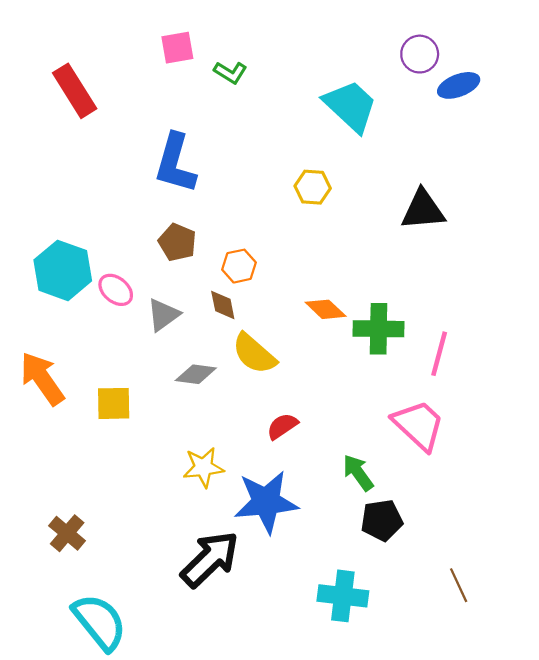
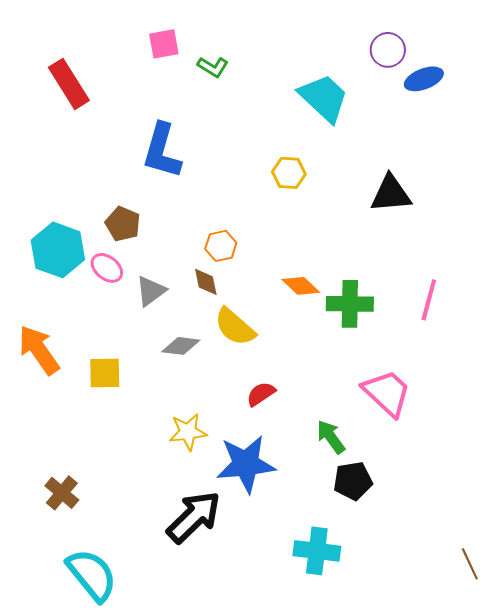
brown pentagon: (177, 242) -> (123, 224), moved
pink line: (439, 354) -> (429, 300), moved
brown line: (459, 585) -> (470, 564), moved

